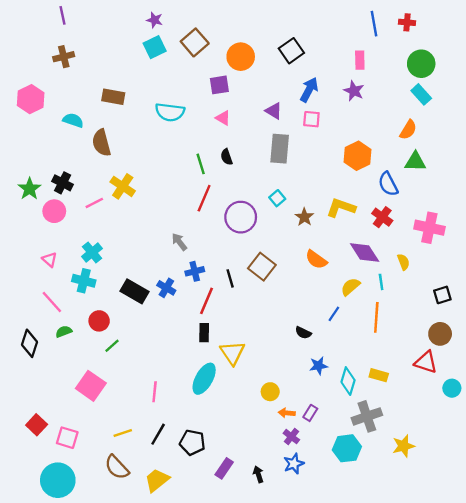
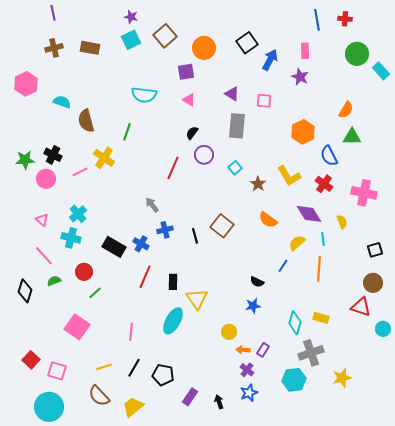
blue arrow: (309, 90) -> (270, 60), moved
cyan rectangle: (421, 94) -> (381, 71), moved
brown rectangle: (113, 97) -> (90, 48), moved
black semicircle: (227, 157) -> (192, 133), turned 56
green line: (201, 164) -> (127, 132), moved, turned 36
green star: (29, 189) -> (25, 160), turned 30
yellow L-shape: (341, 208) -> (289, 176), turned -140
purple circle: (241, 217) -> (204, 155), moved, size x0.7
red line: (206, 301) -> (145, 277), moved
blue star: (319, 366) -> (253, 306), moved

